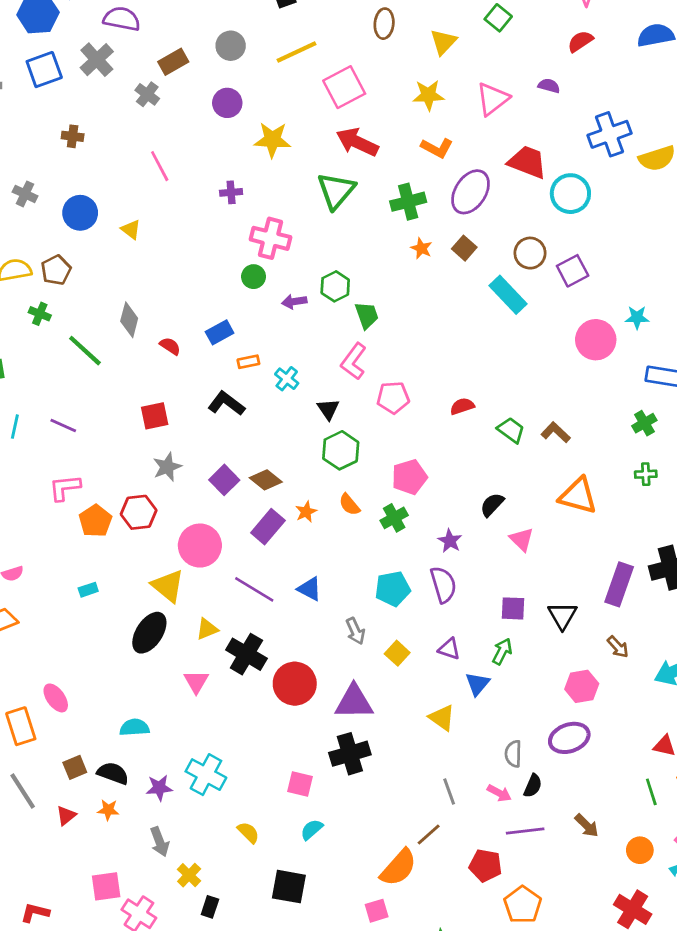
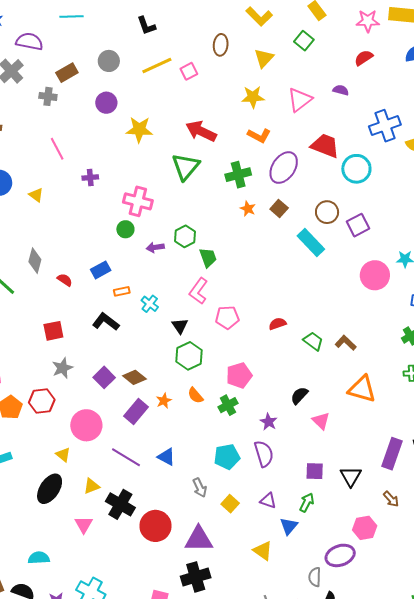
pink square: (344, 87) -> (189, 71), moved, size x0.6
gray cross: (147, 94) -> (48, 96), turned -30
purple cross: (231, 192) -> (90, 178), moved
yellow triangle: (168, 586) -> (63, 455), size x0.6
purple ellipse: (569, 738) -> (340, 555), moved

